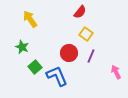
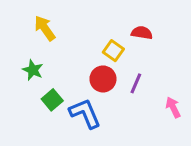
red semicircle: (80, 12) -> (142, 33), moved, turned -120
yellow square: (86, 34) -> (113, 51), moved

